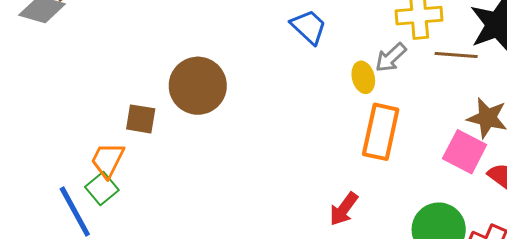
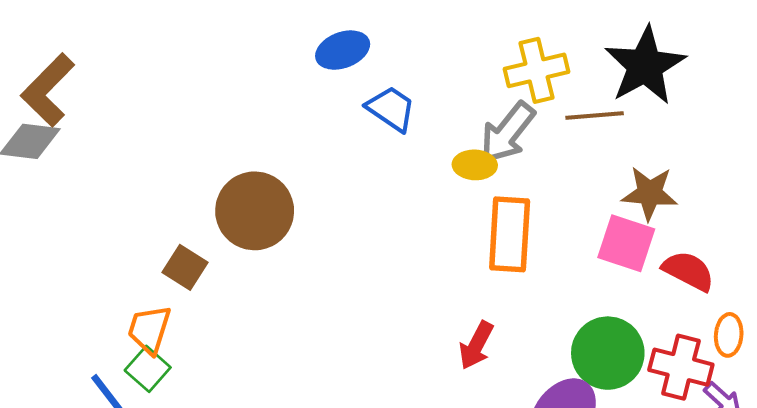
gray arrow: (391, 58) -> (508, 133), size x1.4
yellow ellipse: (363, 77) -> (475, 165), turned -64
brown square: (141, 119) -> (185, 267), turned 32

